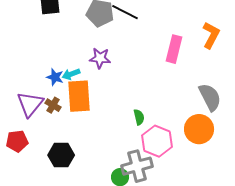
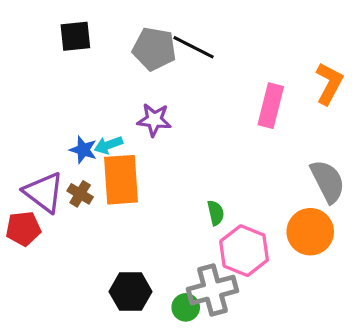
purple triangle: (30, 104) -> (44, 192), turned -32
red pentagon: (17, 141) -> (23, 229), moved
black hexagon: (61, 155) -> (131, 292), moved

